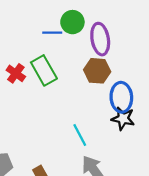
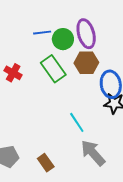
green circle: (72, 22) -> (63, 39), moved
green rectangle: (44, 70) -> (53, 69), moved

